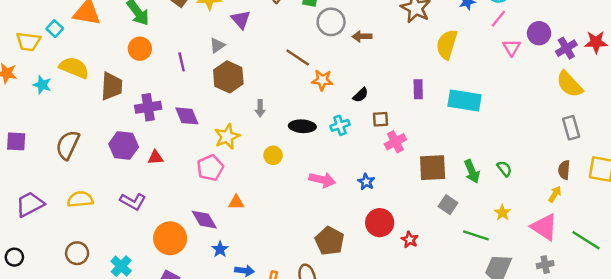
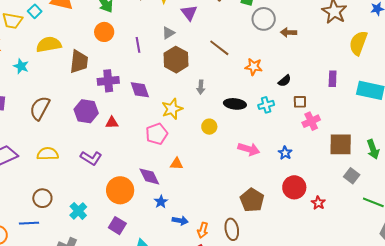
brown line: (298, 58) -> (219, 48), moved
yellow semicircle: (74, 68) -> (49, 44), turned -35
cyan star: (42, 85) -> (21, 66), moved

